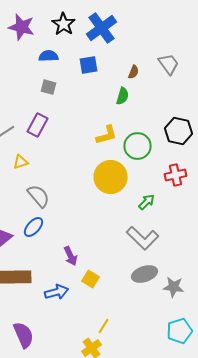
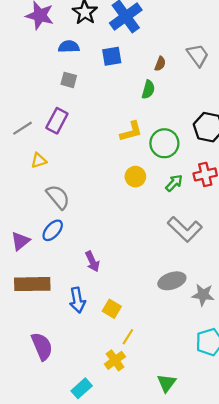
yellow circle: (110, 177) -> (135, 177), size x0.6
green arrow: (146, 202) -> (174, 183), moved
gray L-shape: (142, 238) -> (185, 229), moved
yellow square: (90, 279) -> (112, 309), moved
blue arrow: (56, 292) -> (77, 300), turned 95

